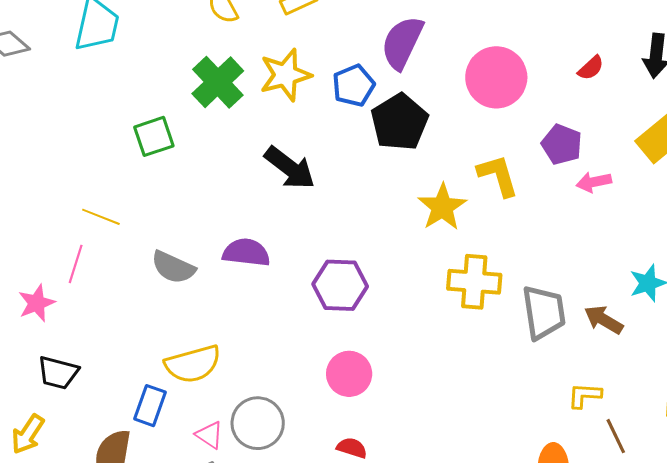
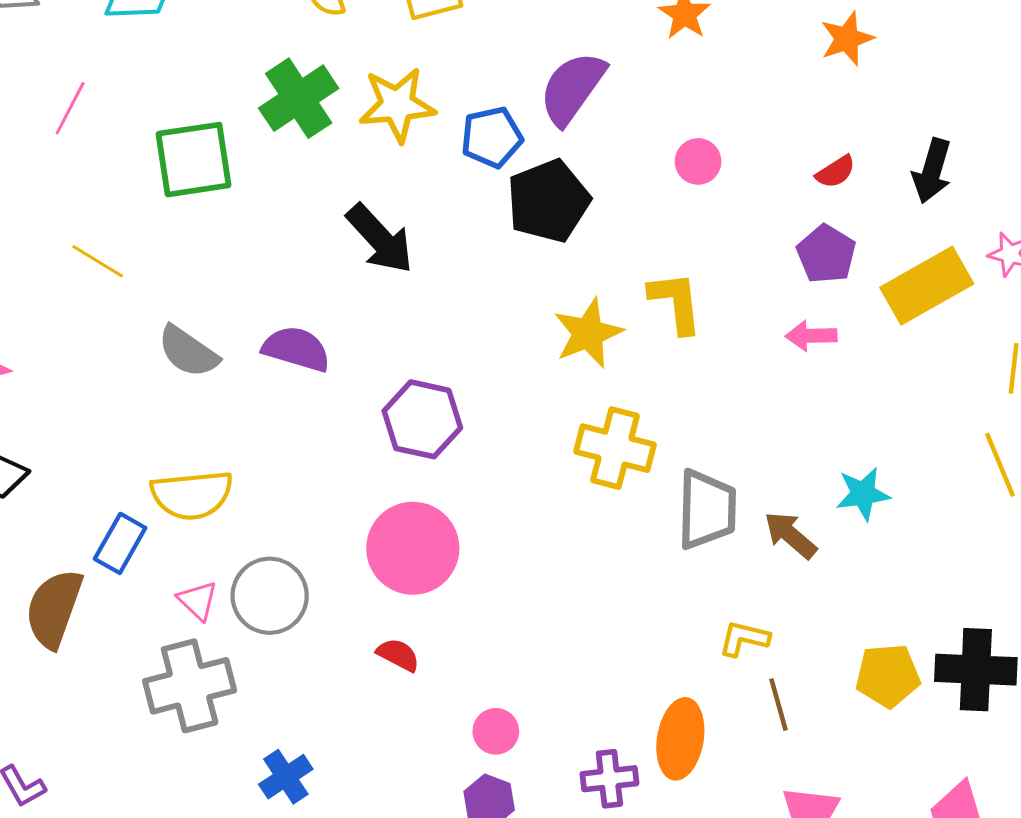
pink circle: (496, 77) -> (698, 161), size x0.5
green square: (154, 136) -> (194, 160), size x1.4
purple pentagon: (562, 144) -> (826, 254), moved
pink line: (76, 264) -> (70, 108), moved
pink circle: (349, 374) -> (413, 548), size x1.4

